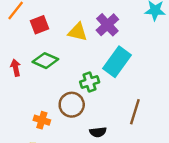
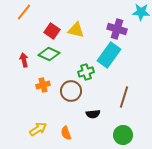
red square: (39, 25) -> (52, 31), moved, turned -35
purple cross: (107, 25) -> (117, 29), moved, turned -30
orange cross: (42, 120) -> (43, 85), moved, turned -32

